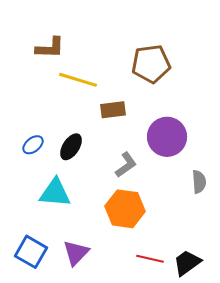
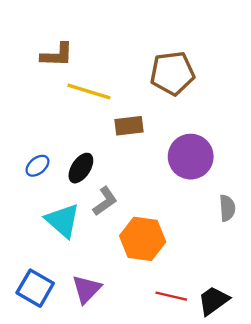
gray L-shape: (126, 165) -> (105, 201), moved
cyan triangle: (55, 193) -> (63, 221), turned 36

